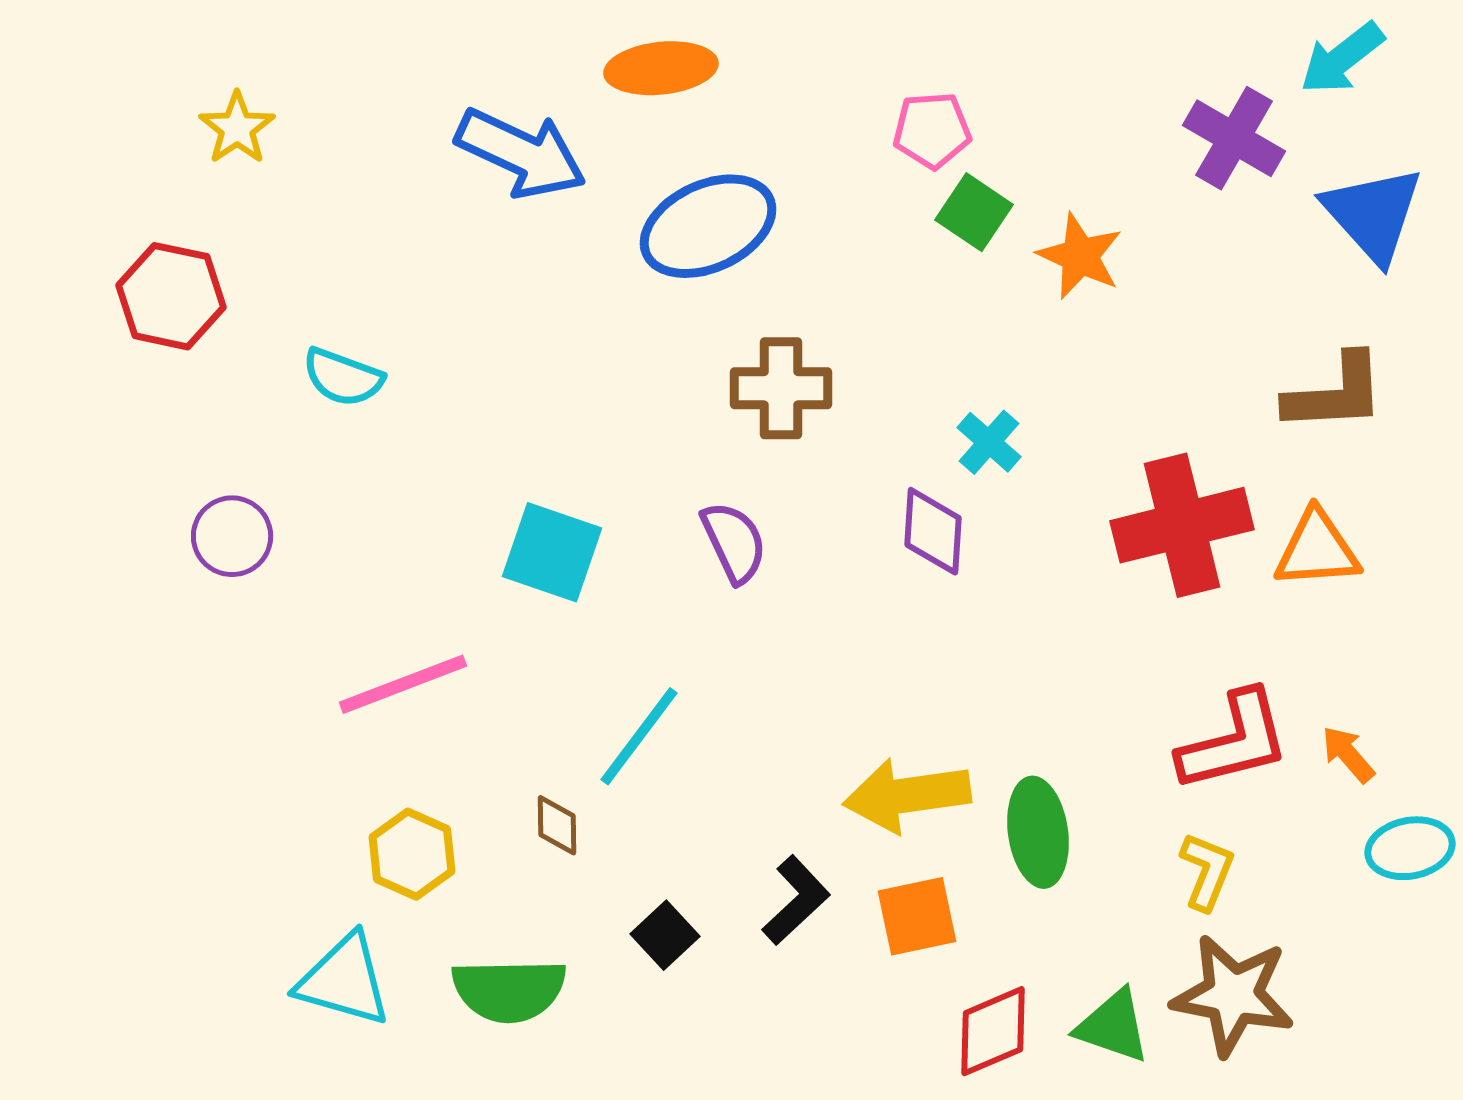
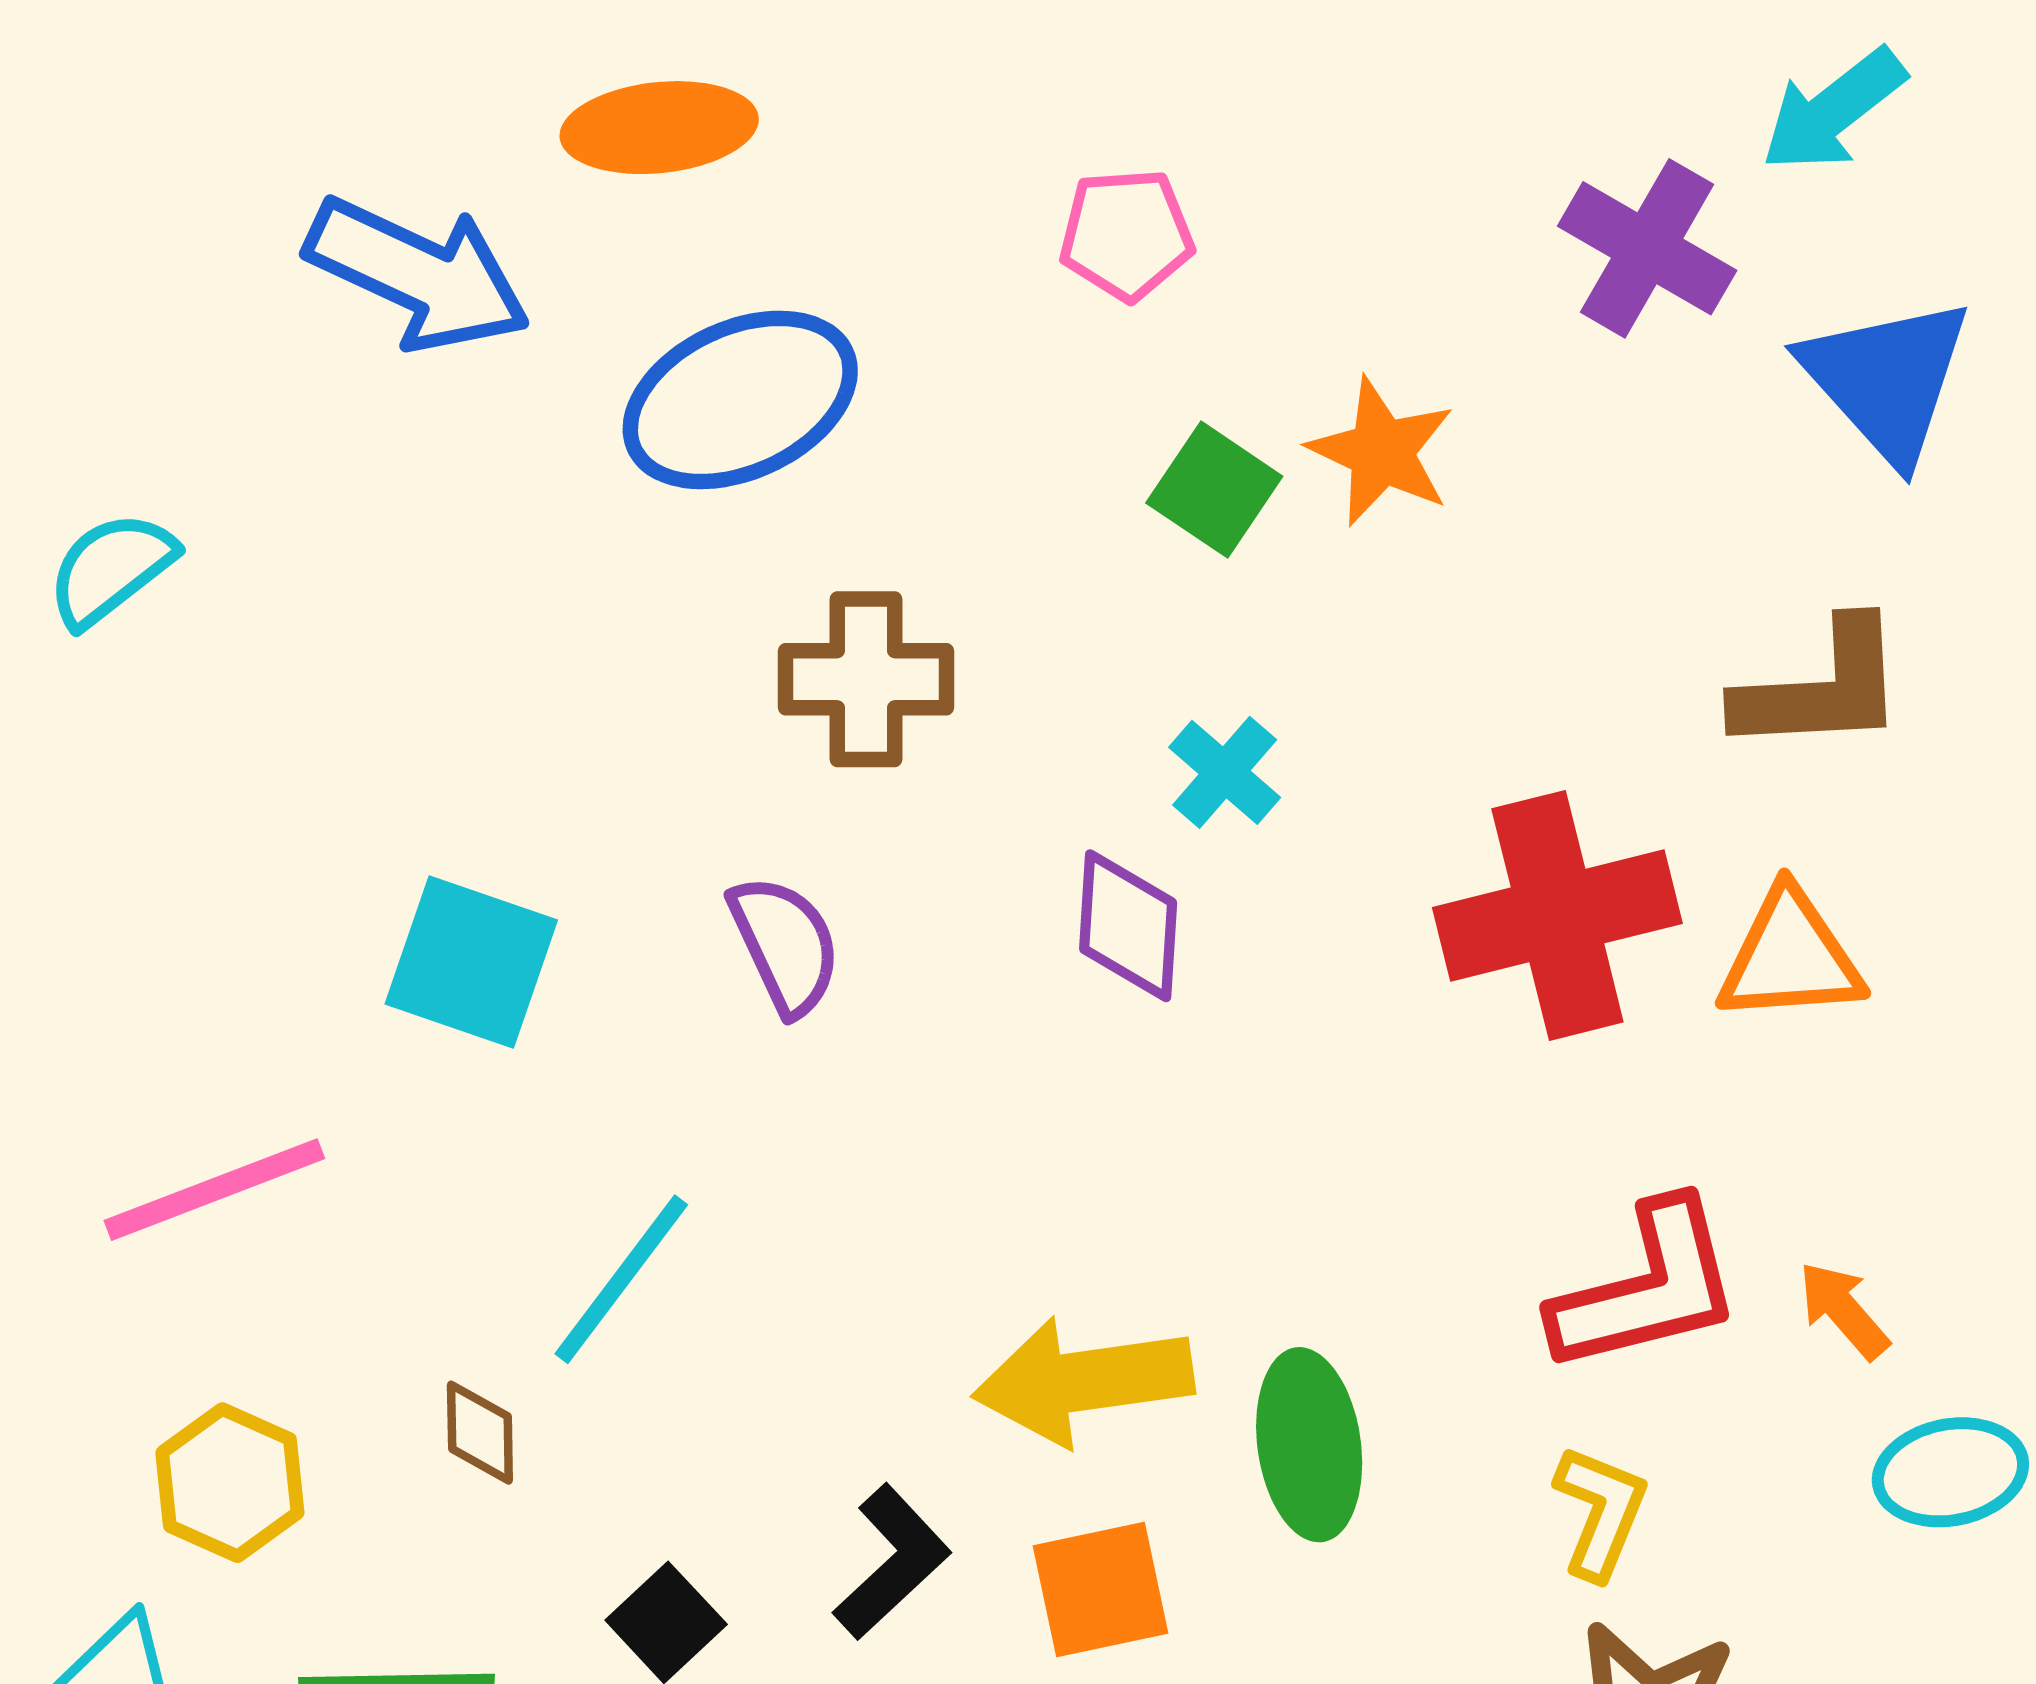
green square: (974, 212) -> (1214, 490), moved
cyan semicircle: (343, 377) -> (111, 569), moved, turned 122

